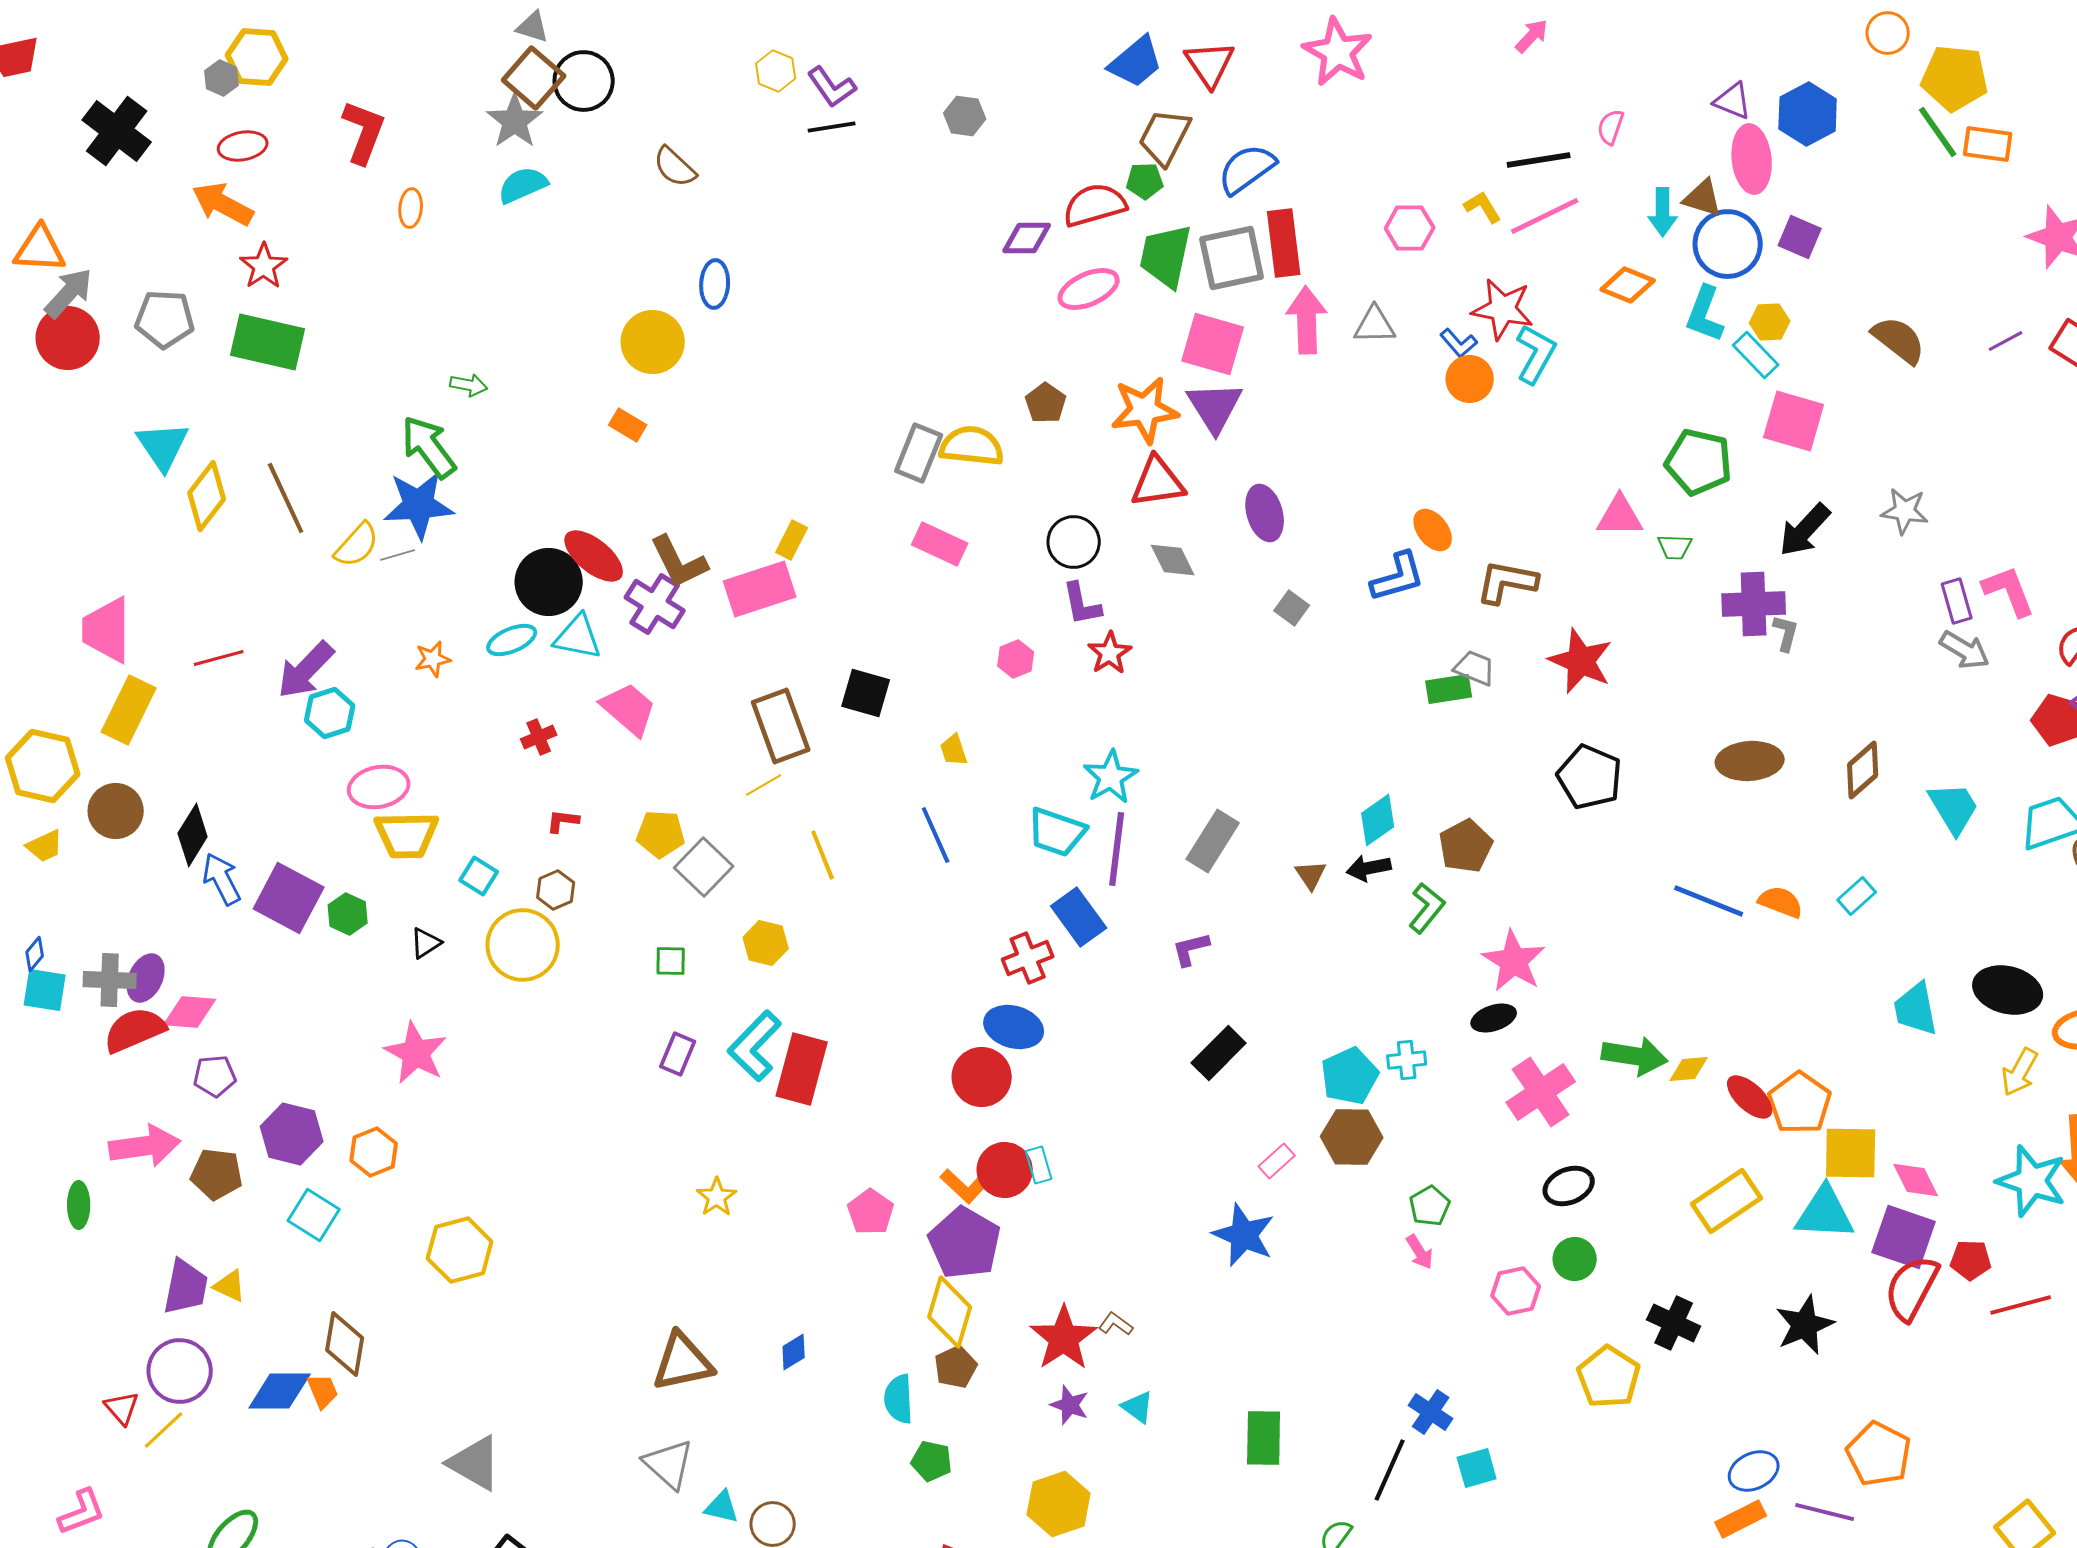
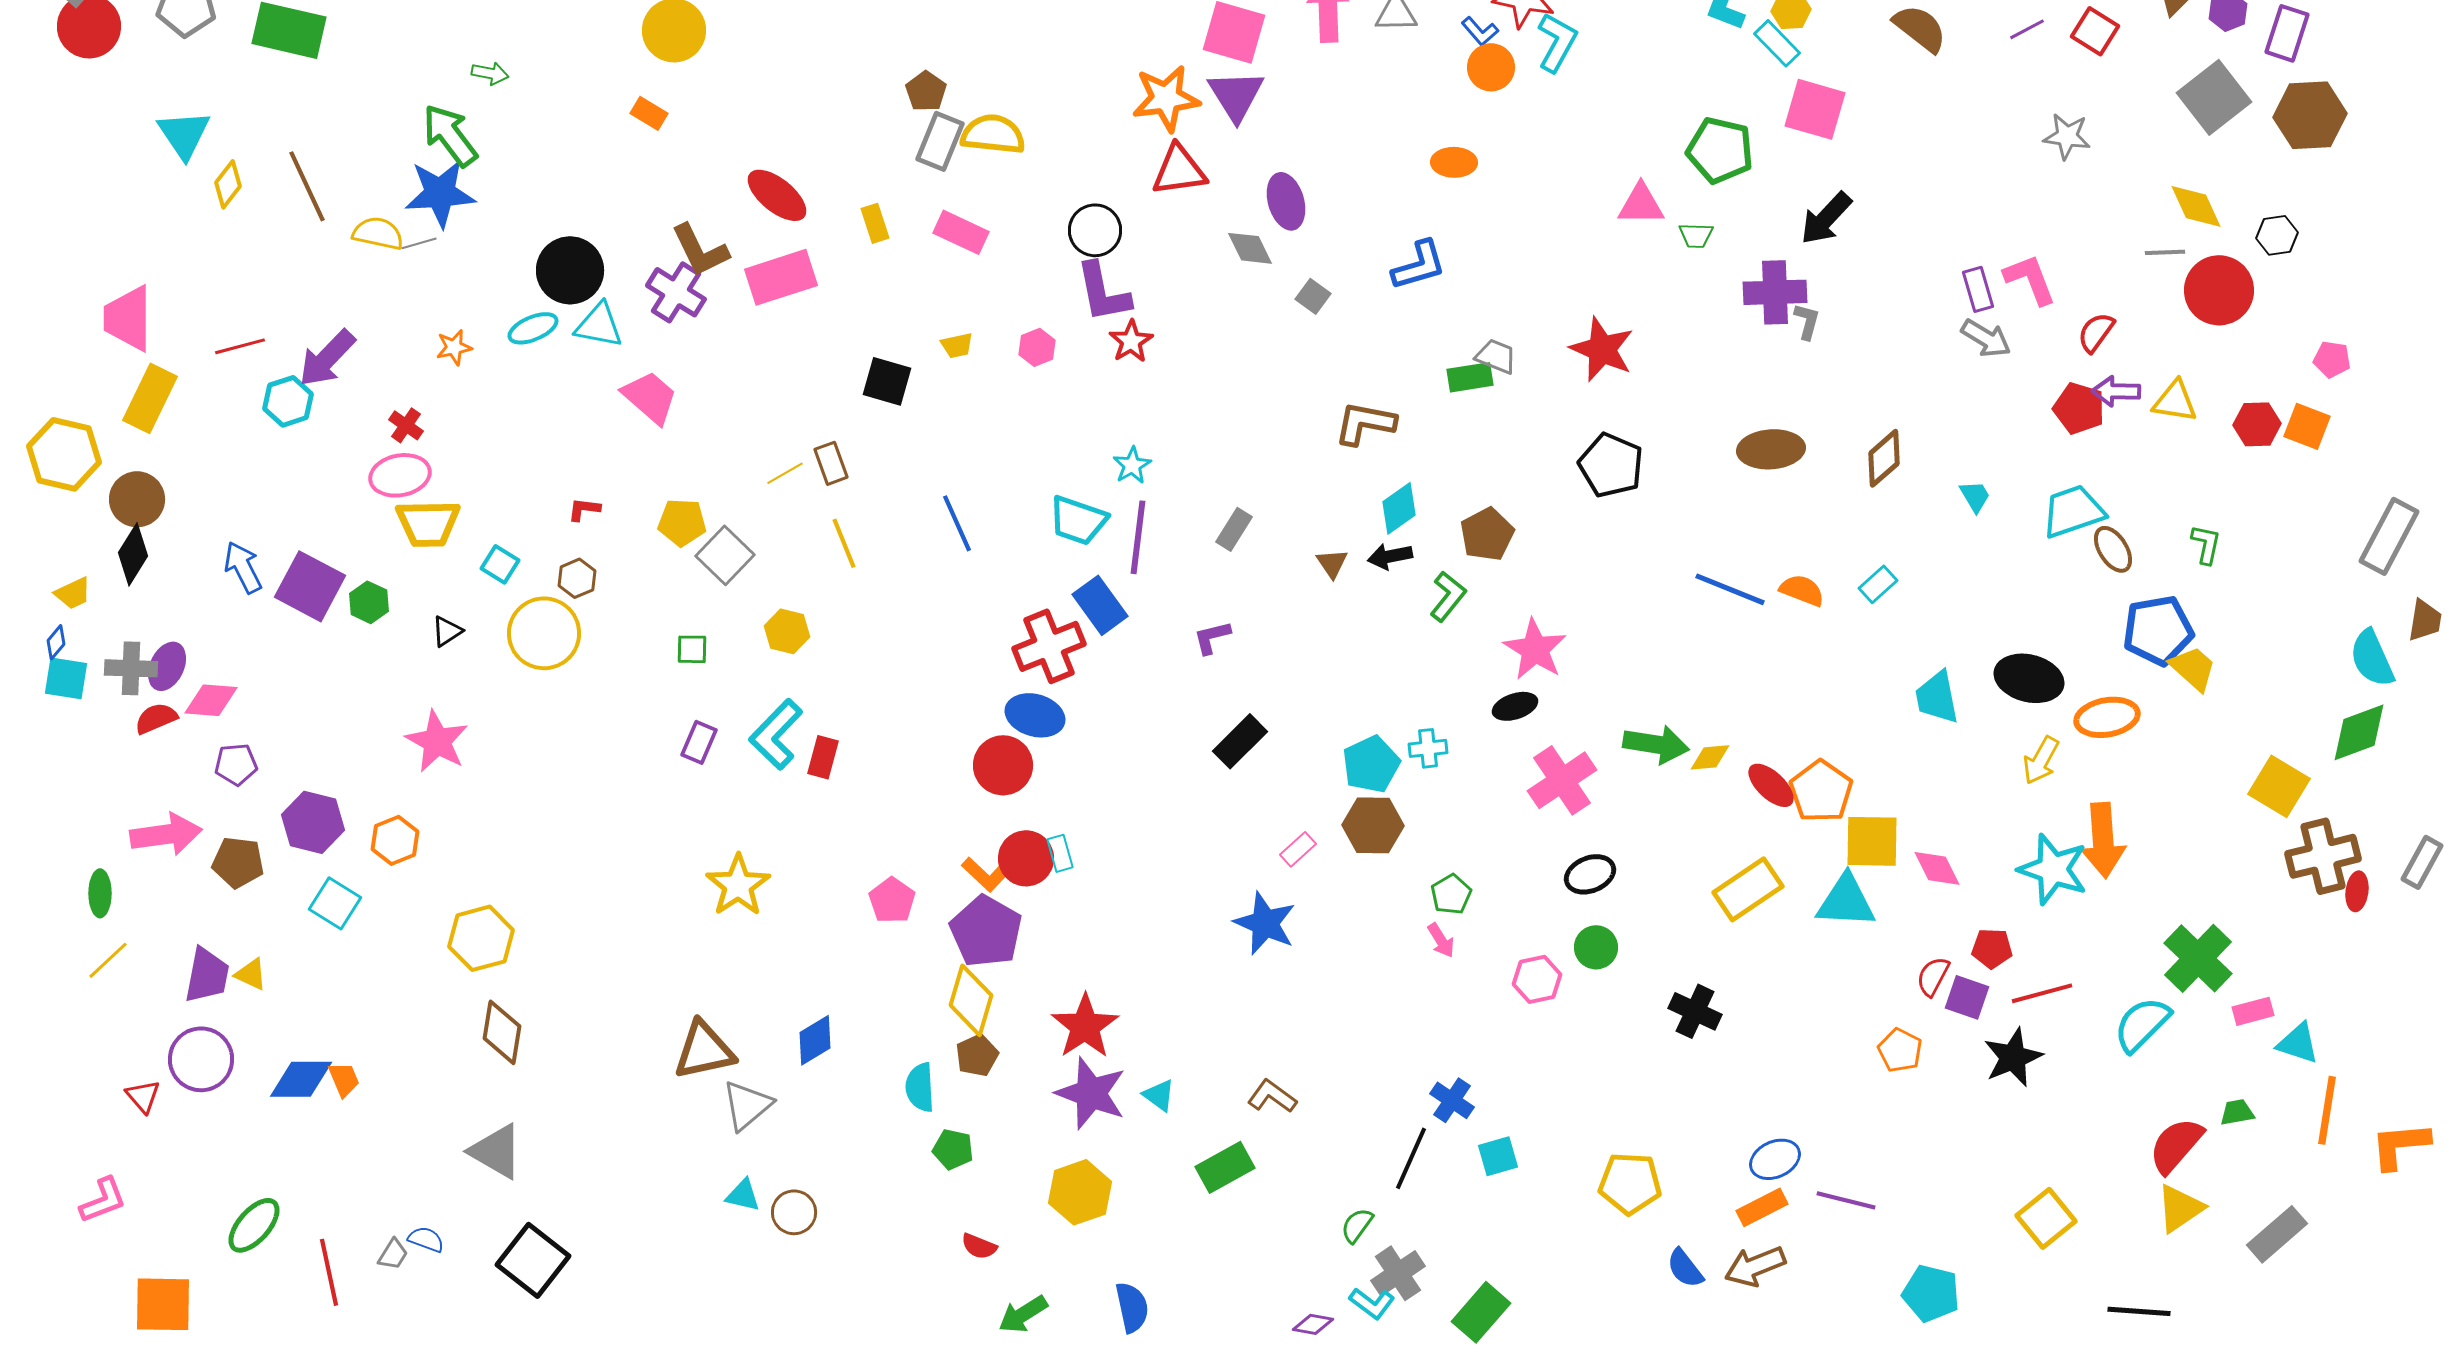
brown pentagon: (1046, 403) -> (926, 91), moved
yellow diamond: (207, 496) -> (228, 184), size x0.7
gray star: (1905, 511) -> (2067, 136), moved
orange ellipse: (1433, 530) -> (1454, 162), moved, turned -51
yellow rectangle: (792, 540) -> (875, 223), moved, turned -45
yellow semicircle: (357, 545) -> (378, 233), turned -120
red ellipse: (594, 556) -> (777, 195), moved
gray diamond: (1173, 560) -> (1250, 248), moved
brown L-shape: (1507, 582) -> (1365, 423), moved
purple L-shape: (1082, 604) -> (1103, 292), size x1.4
cyan hexagon: (330, 713) -> (288, 401), moved
brown rectangle: (781, 726) -> (831, 463), moved, size x0.6
red cross: (539, 737) -> (406, 425), moved, turned -32
yellow trapezoid: (954, 750) -> (957, 345), moved, turned -84
cyan star: (1111, 777) -> (1132, 465), size x0.7
cyan trapezoid: (1954, 808) -> (1975, 496), size x0.6
black diamond: (193, 835) -> (133, 554), moved
gray rectangle: (1213, 841) -> (1234, 529), size x0.7
yellow trapezoid: (45, 846) -> (73, 593), moved
red cross: (1028, 958) -> (1049, 646), size x1.4
red semicircle: (135, 1030) -> (156, 718), size x0.7
red rectangle: (802, 1069) -> (823, 757), size x0.6
yellow star: (717, 1197) -> (738, 885), size x1.6
purple square: (1904, 1237) -> (1967, 997), moved, size x0.7
red semicircle: (1912, 1288) -> (1933, 976), size x0.6
brown L-shape: (1116, 1324) -> (1272, 1096), moved, size x1.4
black star: (1805, 1325) -> (2013, 1057), moved
brown diamond: (345, 1344) -> (502, 1032), moved
blue diamond: (794, 1352) -> (815, 1040), size x1.4
yellow pentagon: (1609, 1377) -> (1630, 1183), moved, turned -30
purple star: (1070, 1405) -> (1091, 1093), size x1.8
yellow line: (164, 1430) -> (108, 960), moved
green rectangle: (1264, 1438) -> (1225, 1167), moved, turned 60
orange pentagon: (1879, 1454) -> (1900, 1050), moved, size x0.7
gray triangle: (669, 1464) -> (747, 1105), moved, turned 38

